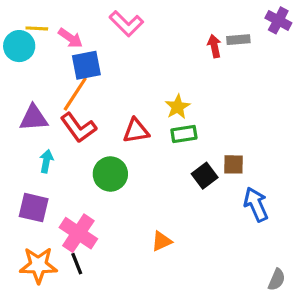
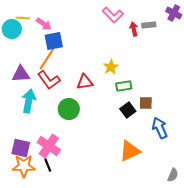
pink L-shape: (126, 24) -> (113, 15), moved
green rectangle: (184, 134) -> (124, 86), moved
cyan arrow: (46, 161) -> (29, 101), size x1.6
purple square: (34, 208) -> (21, 148), moved
orange triangle: (162, 241) -> (130, 151), moved, size x1.6

